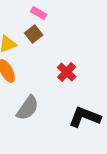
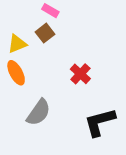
black L-shape: (85, 117) -> (100, 122), turned -36

